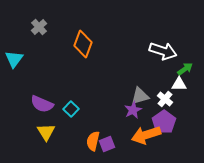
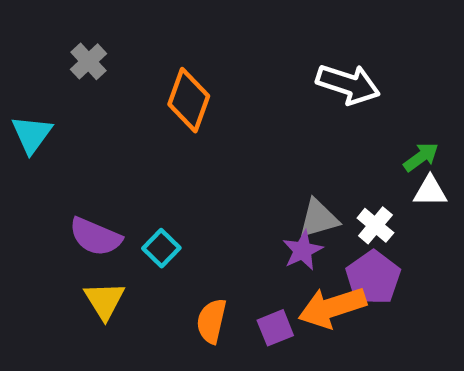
white arrow: (163, 51) -> (348, 84), moved
white triangle: (179, 84) -> (430, 191), moved
purple square: (107, 144) -> (275, 328), moved

